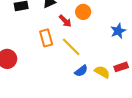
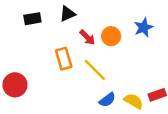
orange circle: (83, 12) -> (111, 36), moved
blue star: (118, 31) -> (144, 27), moved

